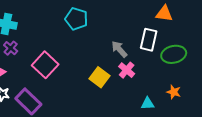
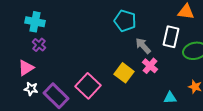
cyan pentagon: (76, 19) -> (125, 21), moved
pink square: (45, 65) -> (88, 86), moved

